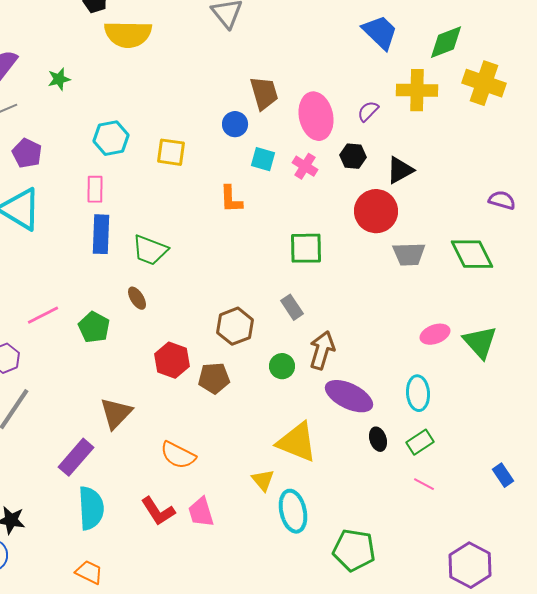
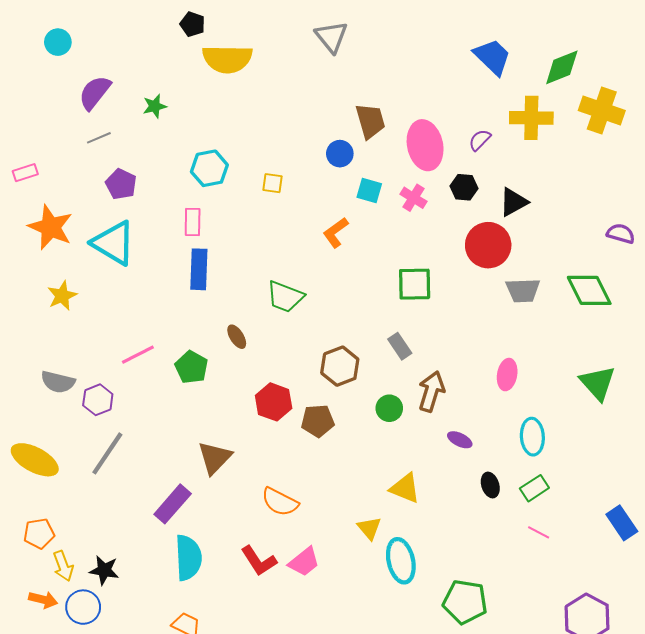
yellow square: (171, 152) -> (272, 183), size x0.7
orange L-shape: (231, 199) -> (336, 233), turned 56
green trapezoid: (150, 250) -> (285, 297), moved
pink ellipse: (435, 334) -> (507, 375), moved, turned -60
purple ellipse: (349, 396) -> (460, 440), size x0.5
yellow triangle: (297, 442) -> (405, 488), size x0.7
blue rectangle: (503, 475) -> (622, 523), size x1.4
pink trapezoid: (201, 512) -> (304, 562), turned -112

